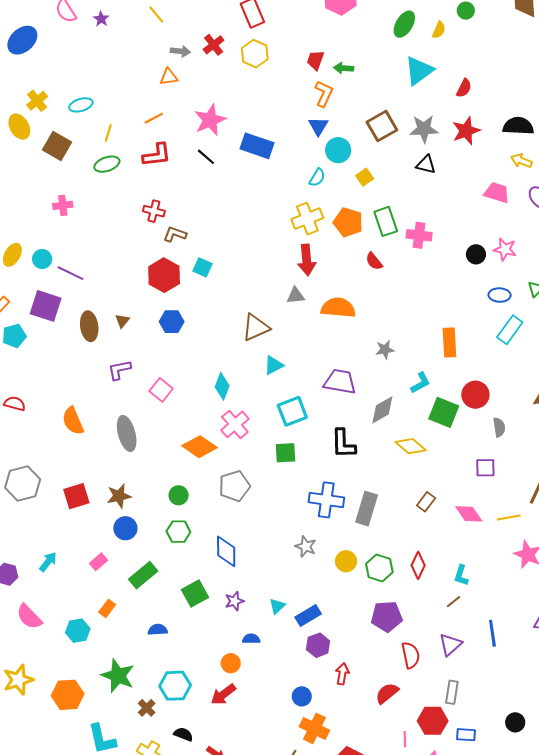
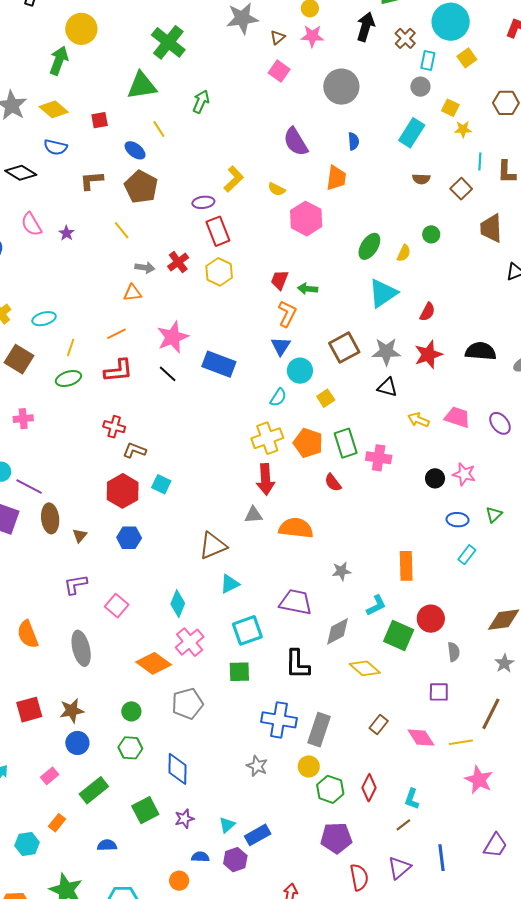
yellow arrow: (521, 161) -> (418, 420), moved
brown ellipse: (89, 326) -> (50, 518), moved
cyan rectangle: (510, 330) -> (467, 555), size x0.7
yellow circle: (346, 561) -> (309, 766), moved
purple hexagon: (318, 645) -> (235, 860), moved

